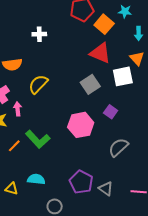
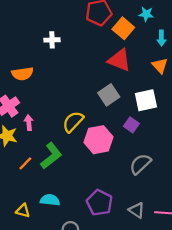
white square: (123, 76) -> (146, 100), moved
yellow semicircle: (38, 84) -> (73, 122), moved
green L-shape: (38, 139) -> (51, 156), turned -85
gray triangle: (106, 189) -> (137, 210), moved

